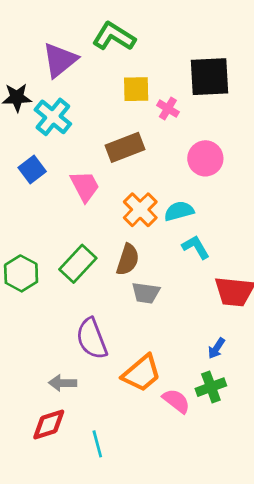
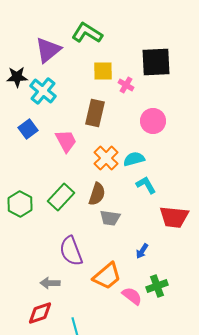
brown rectangle: (125, 147) -> (95, 113), turned -56
blue arrow: (216, 348) -> (142, 251), moved

